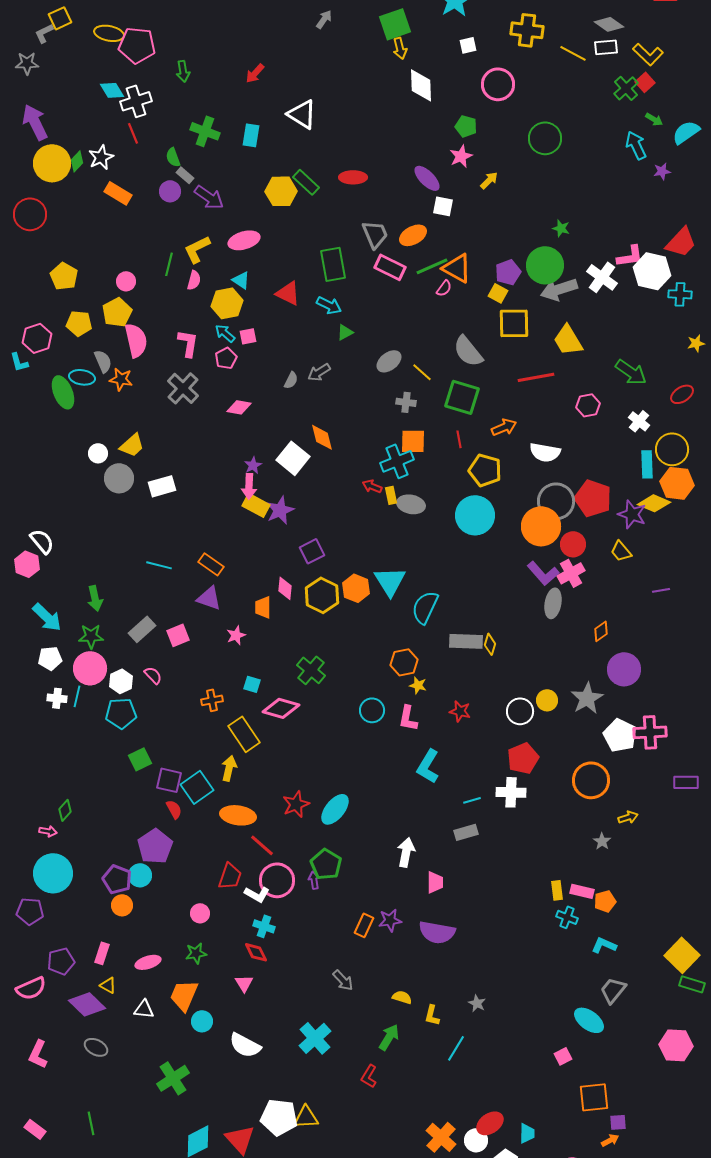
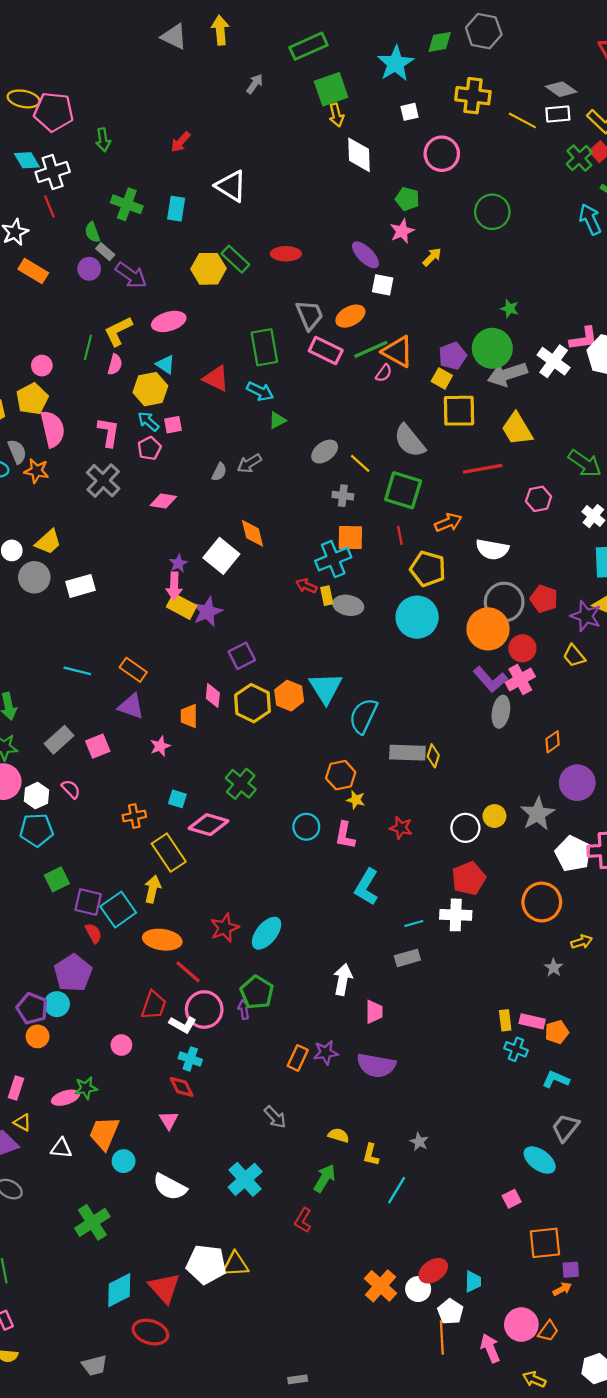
red pentagon: (593, 498) -> (544, 599), size x0.7
green star: (196, 953) -> (86, 1088), moved

